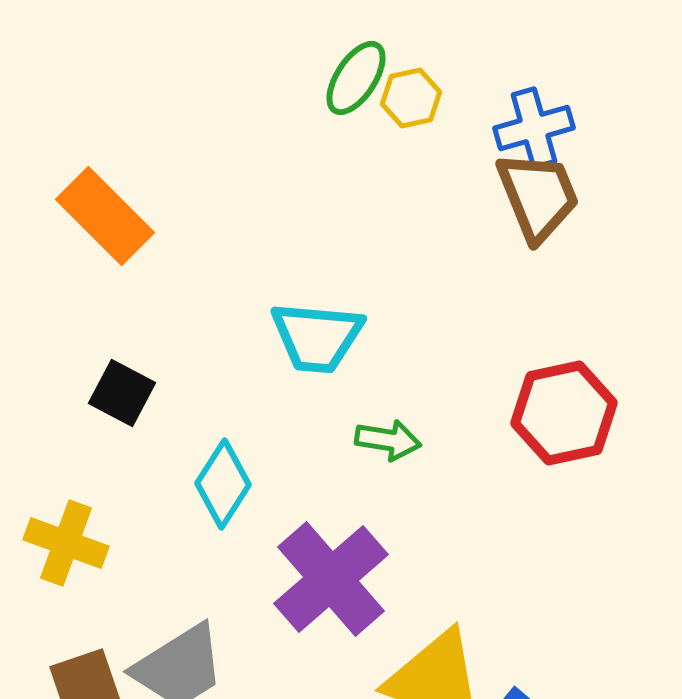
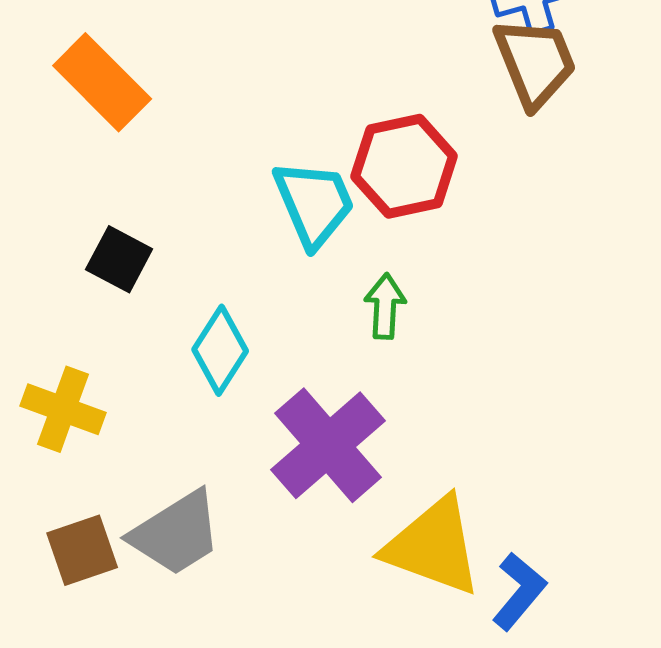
cyan trapezoid: (317, 337) -> (314, 203), turned -118
red hexagon: (564, 413) -> (404, 166), moved
green arrow: (388, 440) -> (385, 306), turned -96

